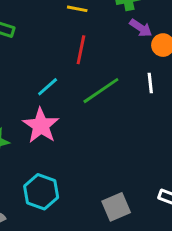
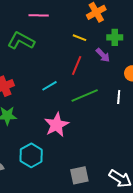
purple arrow: (141, 28) -> (103, 55), moved
pink star: (41, 126) -> (56, 125), moved

